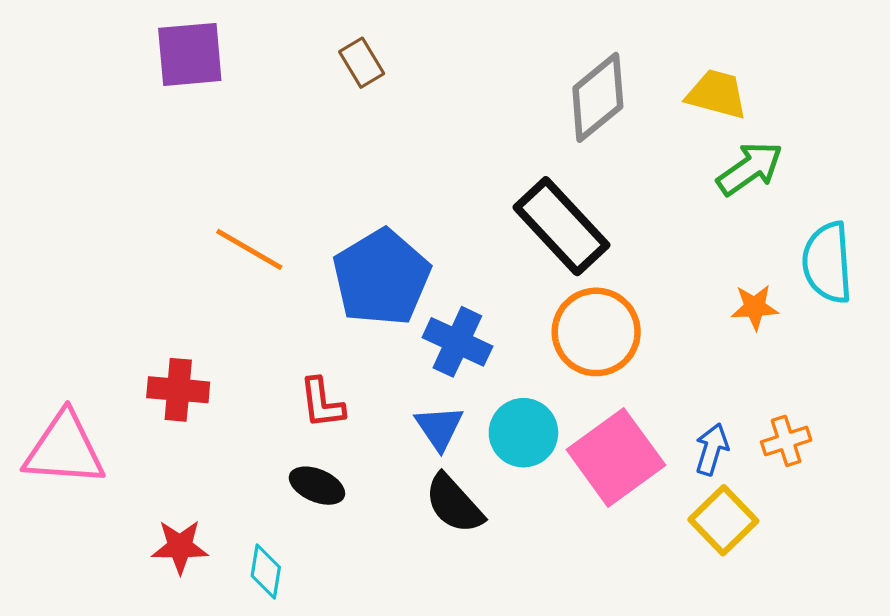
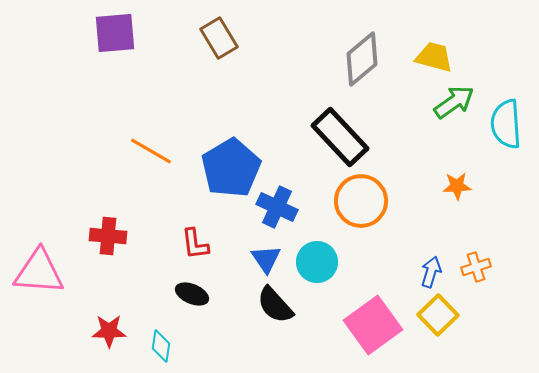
brown rectangle: (362, 63) -> (219, 38), size x1.4
cyan semicircle: (827, 263) -> (506, 124), moved
pink square: (616, 457) -> (373, 325), moved

